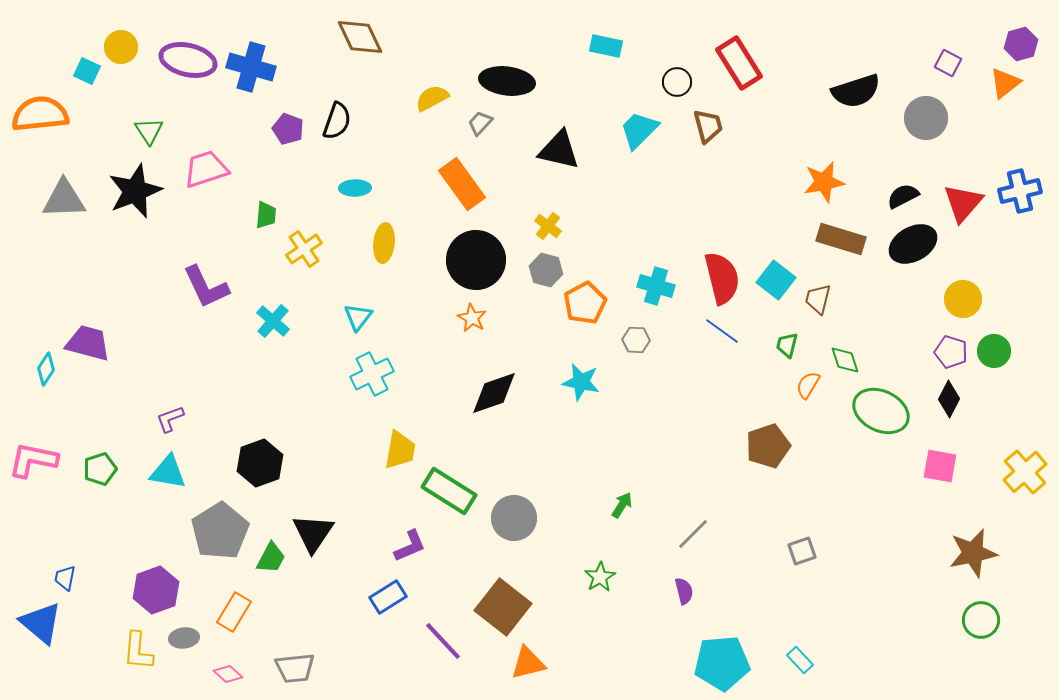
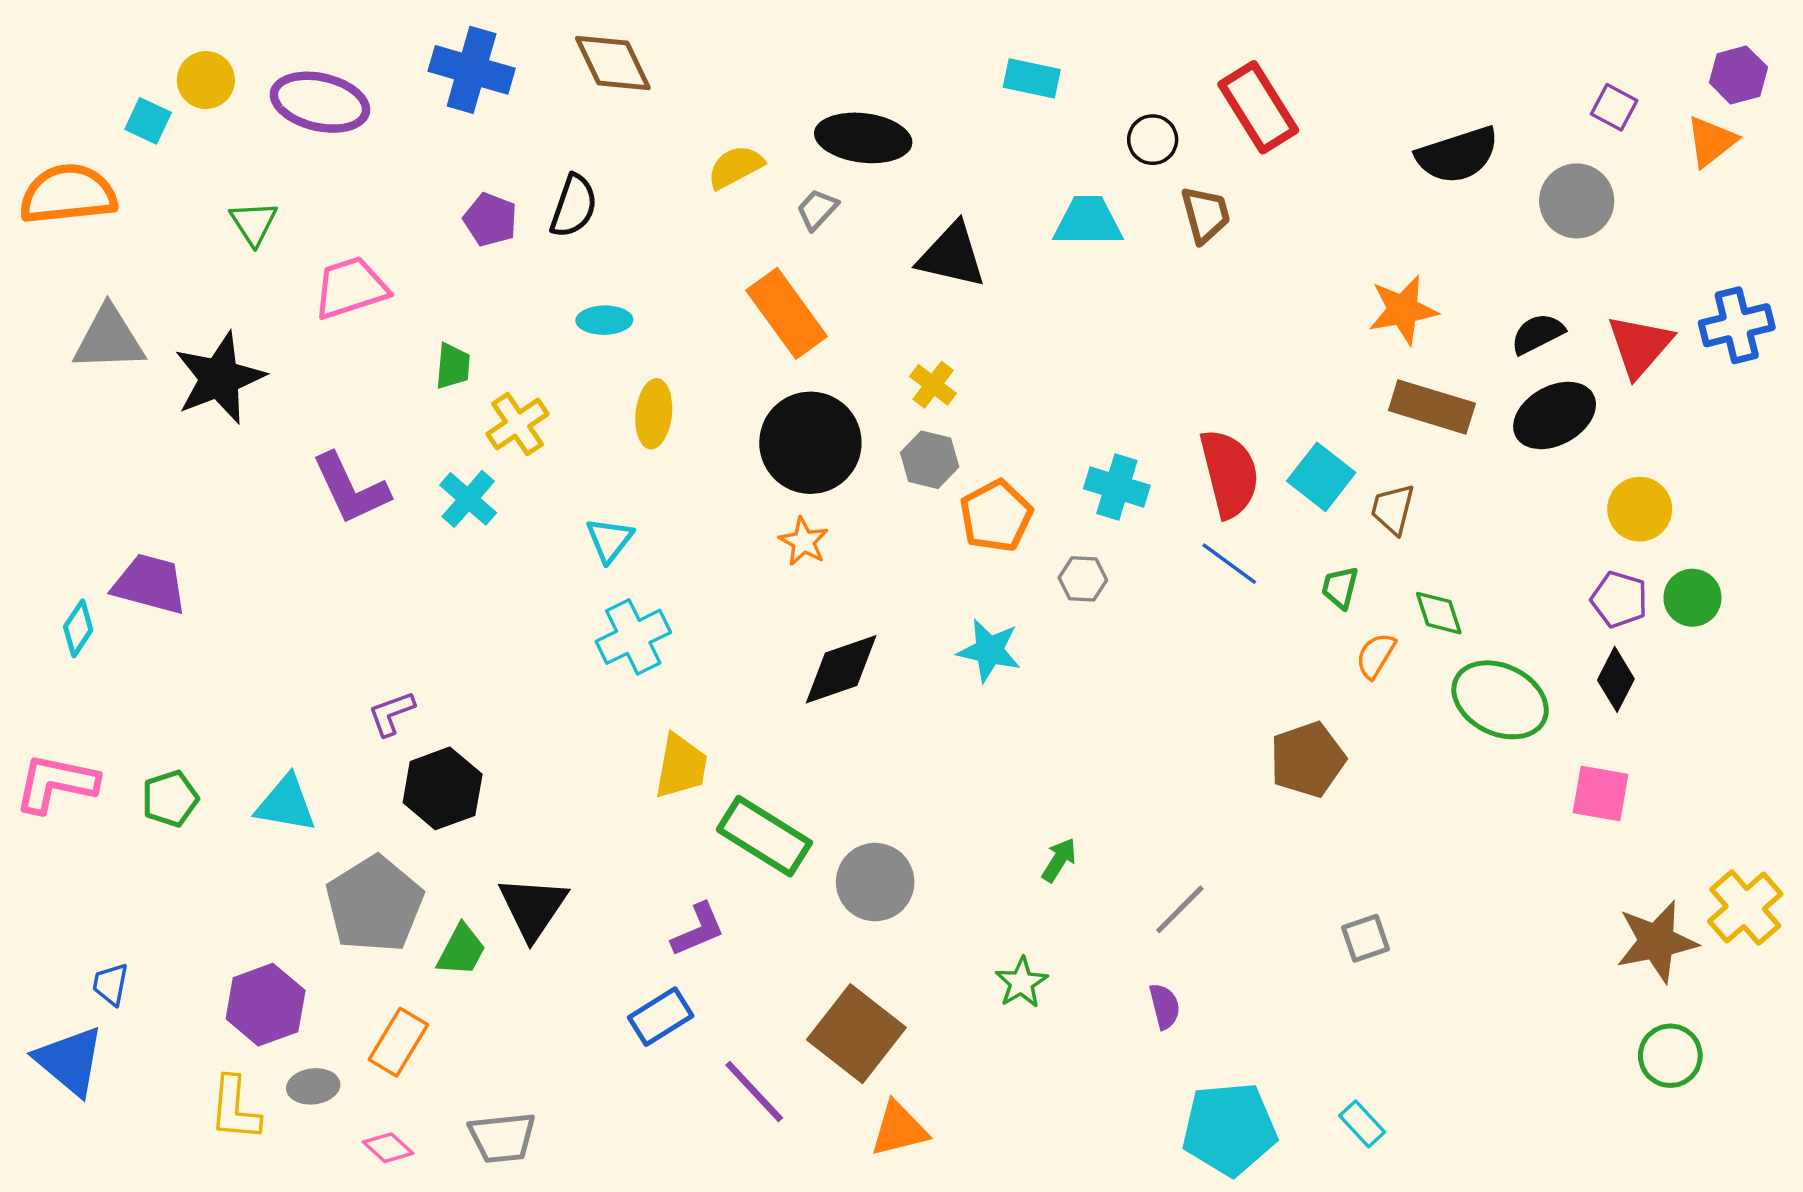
blue cross: (251, 67) -> (472, 70), moved
cyan trapezoid: (639, 130) -> (1088, 221), turned 45
black star: (135, 191) -> (220, 378), moved
cyan cross: (273, 321) -> (468, 499), moved
purple L-shape: (170, 419) -> (392, 713), moved
yellow cross: (1025, 472) -> (1745, 908), moved

